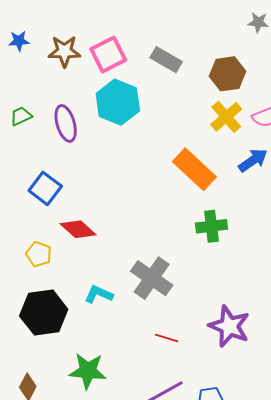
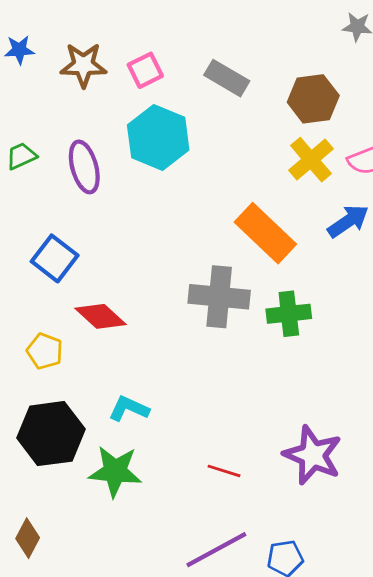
pink square: (108, 55) -> (145, 70), size x0.7
gray cross: (152, 278) -> (219, 297), moved, turned -30
green star: (88, 371) -> (115, 471), moved

